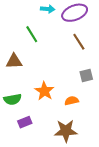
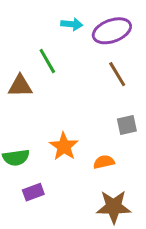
brown triangle: (14, 61) -> (20, 86), moved
brown star: (66, 131) -> (114, 207), moved

